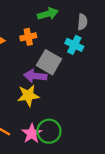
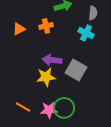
gray square: (49, 62) -> (76, 70), moved
pink star: (32, 134) -> (49, 110), turned 30

